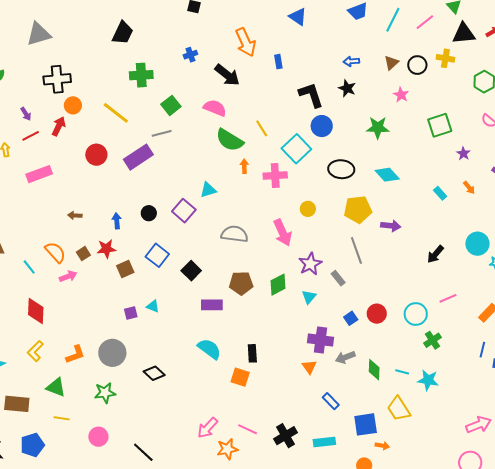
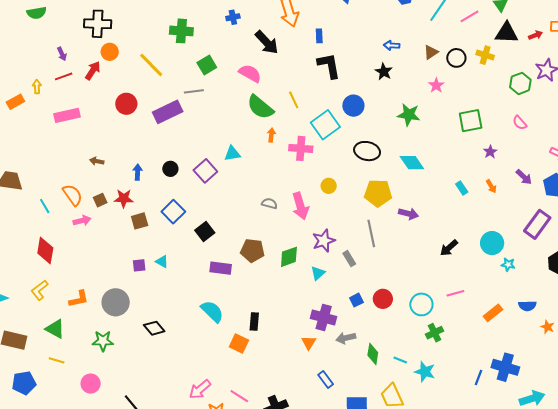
black L-shape: (311, 95) -> (329, 66), moved
gray semicircle: (235, 234) -> (269, 203), moved, size x0.6
blue line: (482, 350) -> (479, 377), moved

